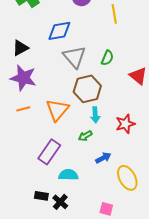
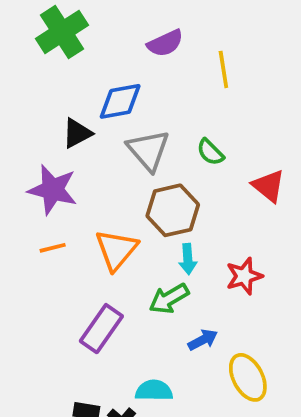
black triangle: (20, 48) -> (77, 133), moved
green semicircle: (107, 58) -> (210, 152), turned 112
green arrow: (85, 136) -> (169, 299), size x1.5
cyan semicircle: (68, 175) -> (154, 391), moved

